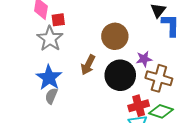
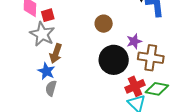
brown circle: (115, 36) -> (104, 24), size x0.7
brown arrow: (88, 65) -> (56, 53), moved
blue star: (49, 78) -> (46, 71), size x0.7

